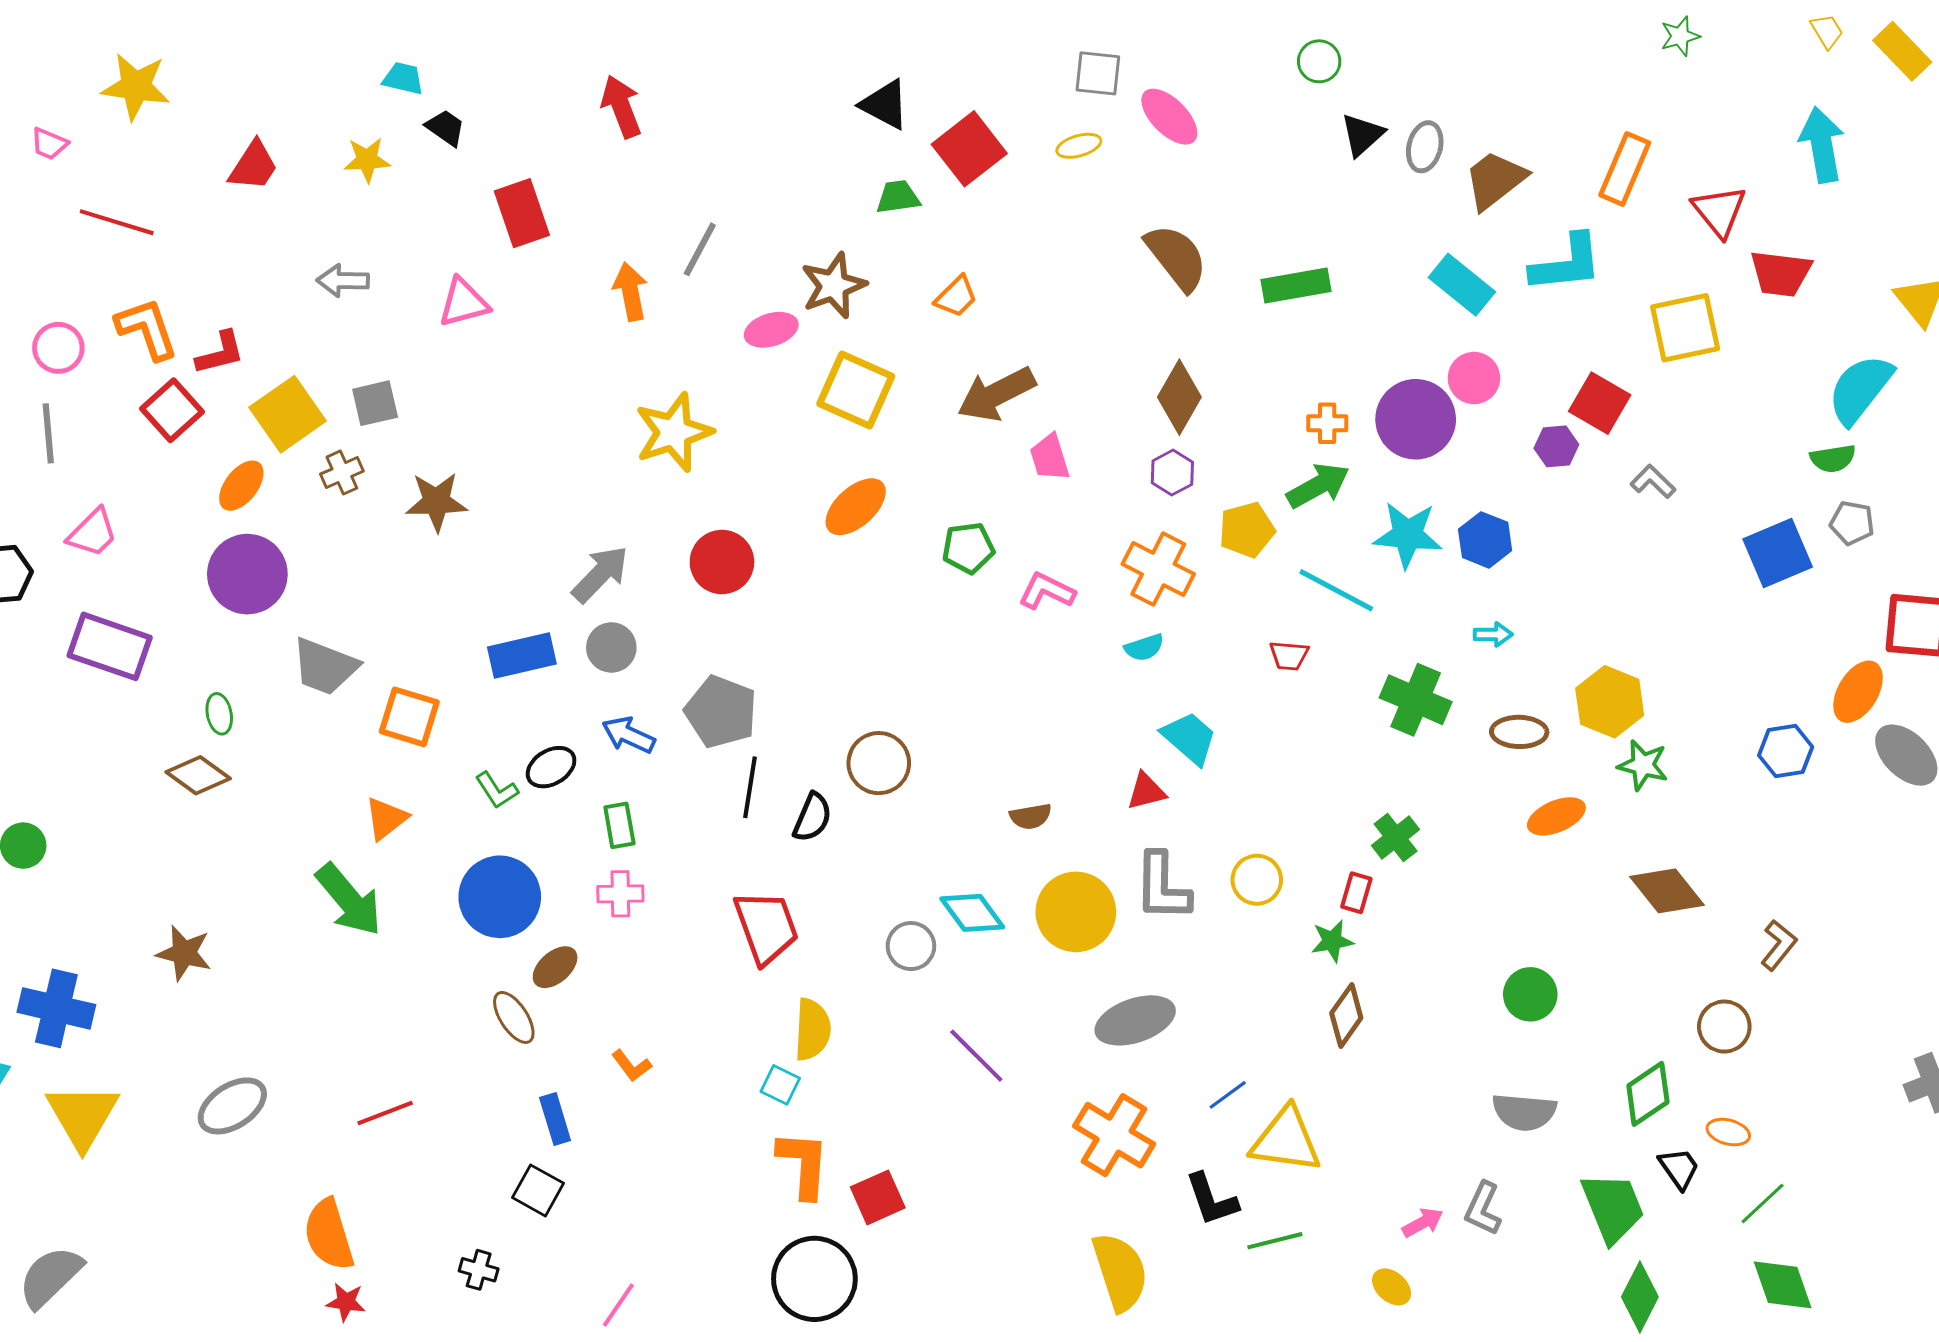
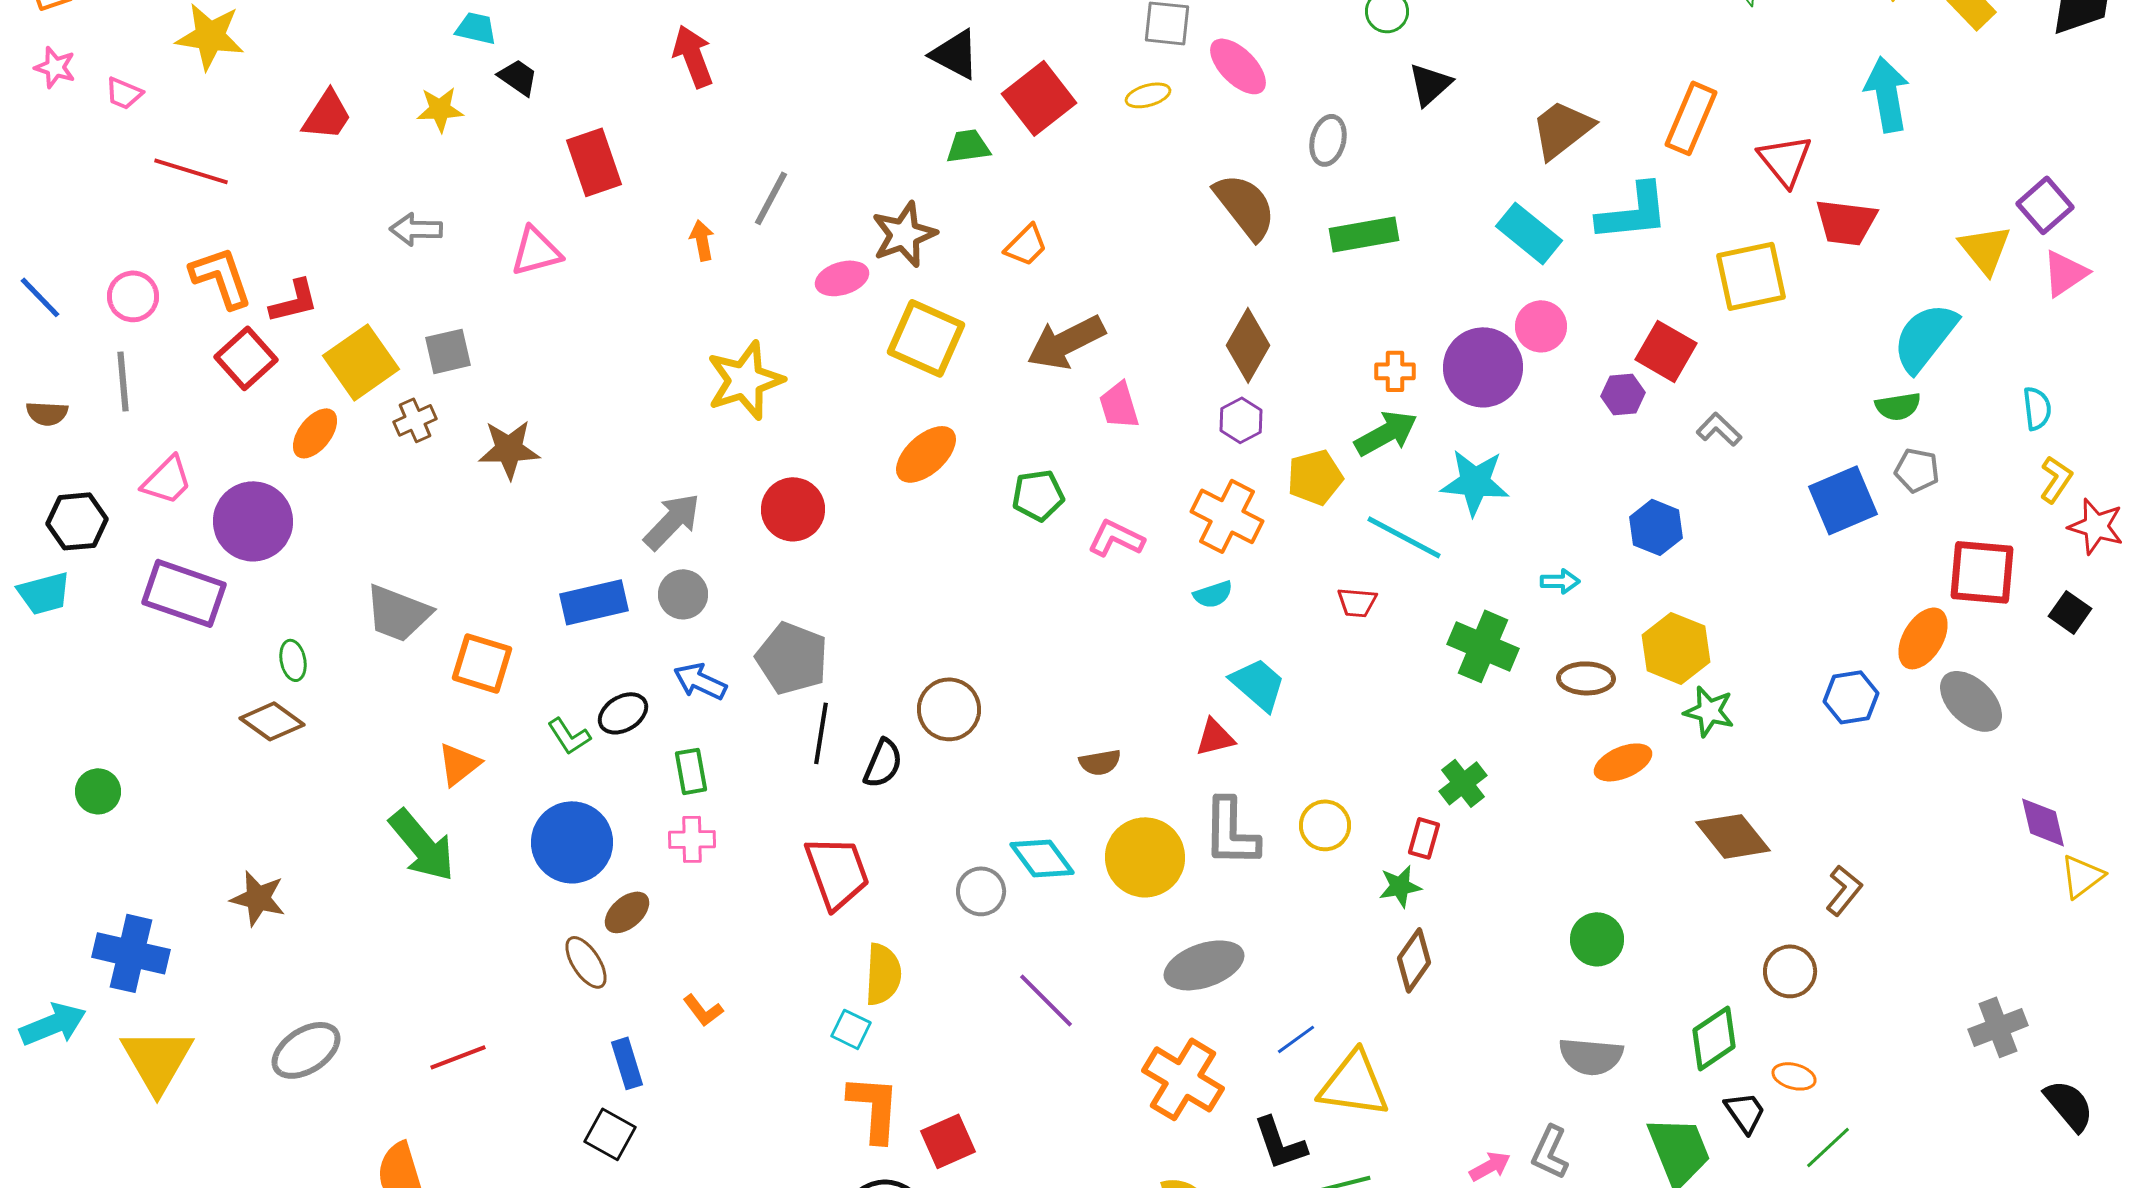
gray ellipse: (1425, 147) -> (1328, 140), moved
orange arrow: (630, 292) -> (702, 240), size x0.7
blue hexagon: (1485, 540) -> (1656, 527), moved
purple circle: (247, 574) -> (253, 521), moved

